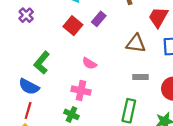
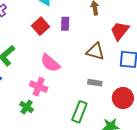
purple rectangle: (99, 19) -> (65, 24), turned -48
pink semicircle: (89, 63) -> (50, 63), size x1.5

